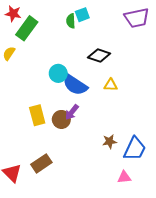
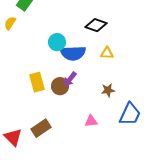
blue semicircle: (75, 85) -> (73, 53), turned -35
brown star: (110, 141) -> (108, 90), moved
pink triangle: (124, 177) -> (91, 121), moved

